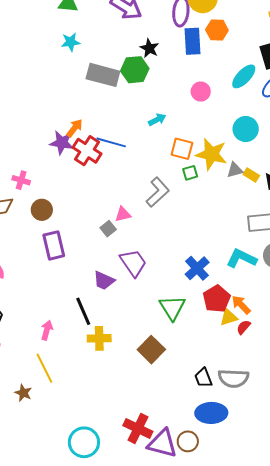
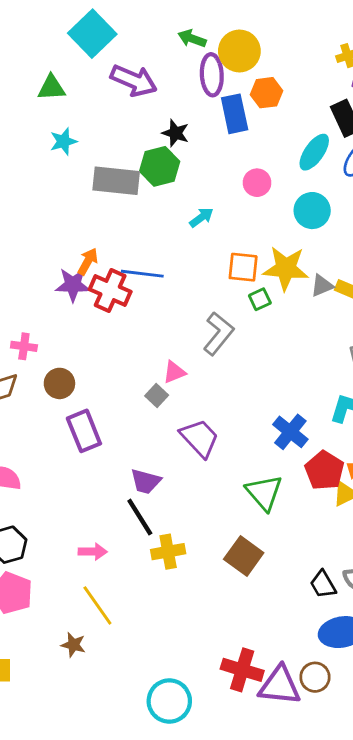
cyan arrow: (157, 120) -> (201, 217), moved
cyan circle: (246, 129) -> (312, 211), moved
purple trapezoid: (104, 281) -> (146, 481), moved
pink arrow: (47, 330) -> (93, 552), turned 84

